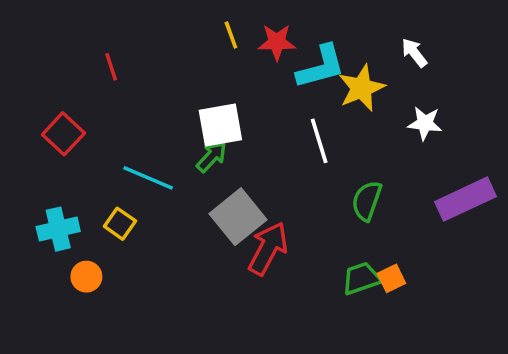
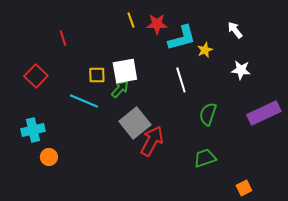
yellow star: (361, 88) -> (205, 50), size x0.6
yellow square: (120, 224) -> (97, 75), moved, turned -36
orange square: (391, 278) -> (244, 188), moved

